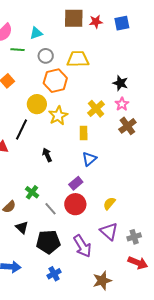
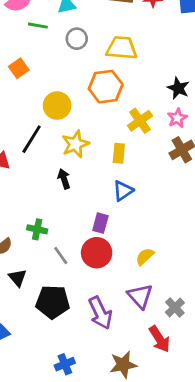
orange hexagon: (55, 81) -> (106, 87), moved
yellow star: (58, 116) -> (75, 144), moved
purple rectangle: (76, 183) -> (100, 223), turned -40
green cross: (32, 192) -> (37, 229), turned -32
gray cross: (134, 237) -> (175, 307), turned -32
red arrow: (138, 263) -> (160, 339), moved, turned 30
blue cross: (54, 274) -> (65, 364), moved

